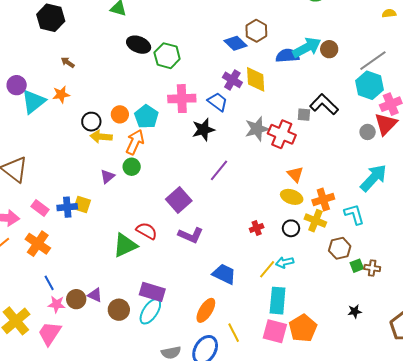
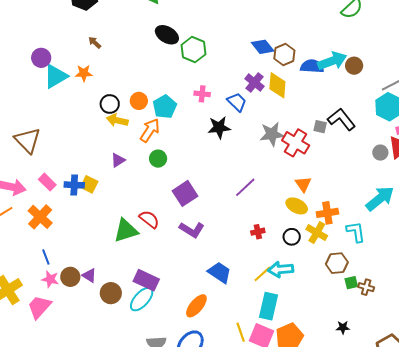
brown hexagon: (256, 31) -> (284, 54), moved
pink cross: (182, 99) -> (202, 94), size x0.6
green circle: (132, 167) -> (158, 159), moved
purple line: (219, 170) -> (245, 187), moved
cyan arrow: (285, 262) -> (281, 269), size x1.4
yellow line: (234, 333) -> (241, 332), moved

